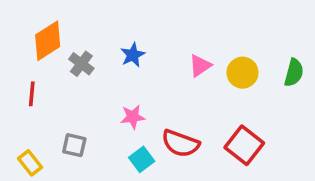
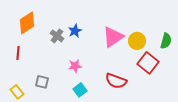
gray cross: (81, 64) -> (57, 36), moved
pink triangle: (200, 66) -> (113, 37), size x1.6
red semicircle: (181, 143) -> (116, 81), moved
red square: (244, 145) -> (148, 63), moved

